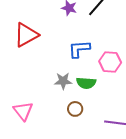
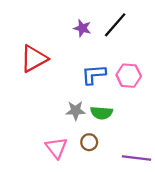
pink hexagon: (110, 62) -> (129, 76), moved
pink triangle: (23, 111) -> (56, 148), moved

